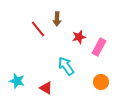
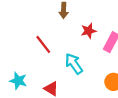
red line: (38, 29) -> (43, 44), moved

